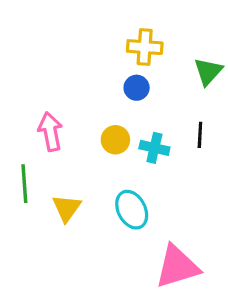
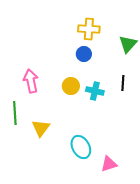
cyan ellipse: (132, 210) -> (81, 147), moved
pink triangle: (177, 267) -> (109, 164), size x0.6

